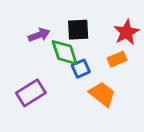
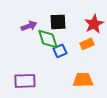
purple rectangle: (31, 93) -> (25, 81), moved, turned 30
orange trapezoid: (102, 94) -> (83, 80), moved, turned -40

